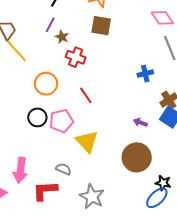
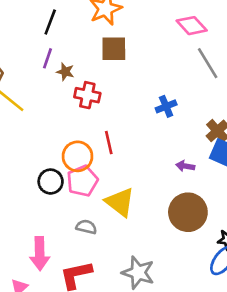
blue cross: (145, 74) -> (166, 106), moved
orange circle: (46, 84) -> (78, 156), moved
red line: (86, 95) -> (109, 143), turned 30
gray semicircle: (63, 169) -> (86, 227), moved

